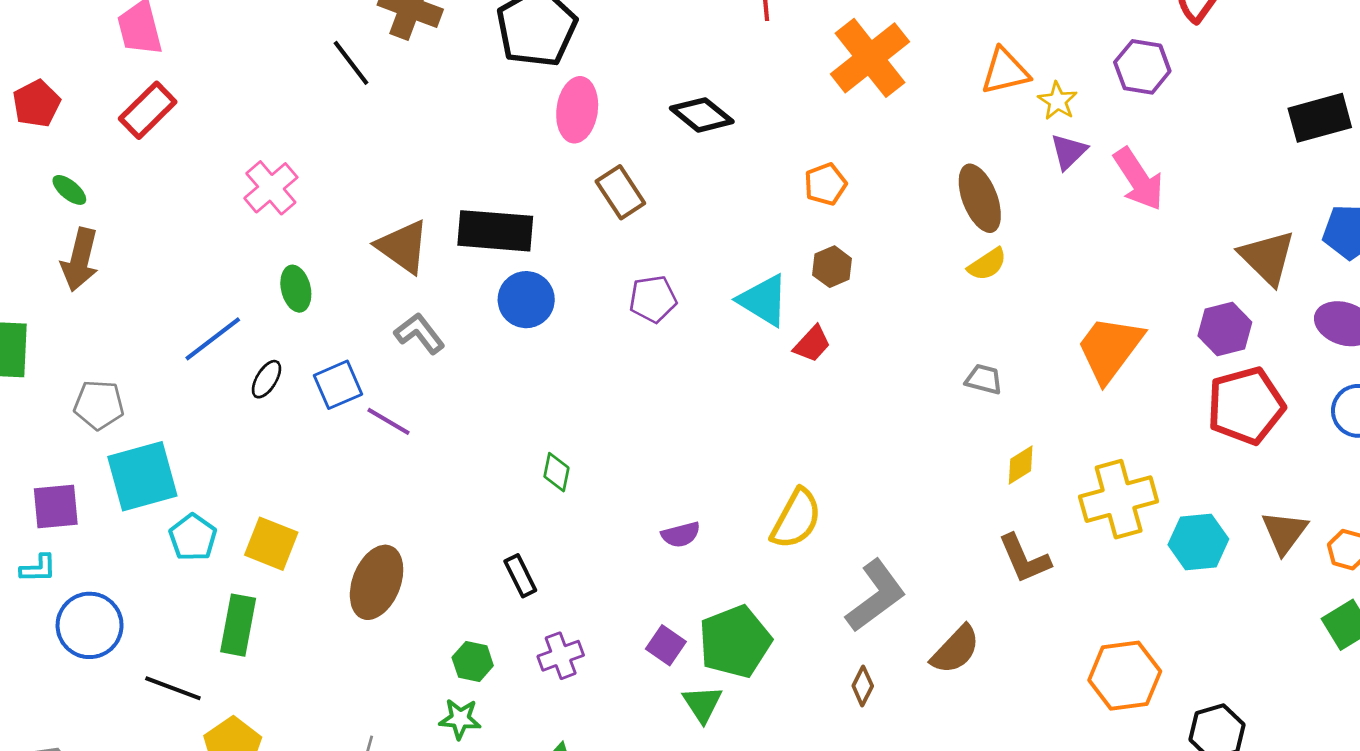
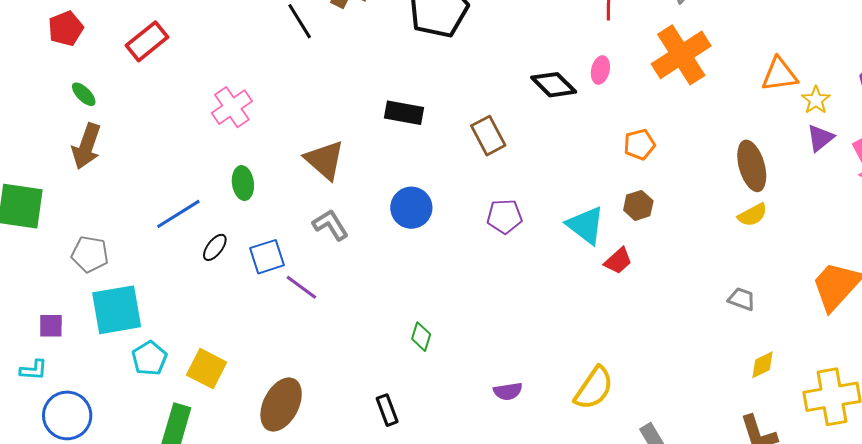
pink ellipse: (577, 110) -> (600, 70), moved, size x0.6
black rectangle: (495, 231) -> (404, 113), moved, size x0.7
purple square: (56, 506) -> (51, 326), size x0.7

